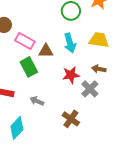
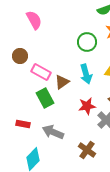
brown triangle: (46, 51) -> (62, 82), turned -35
gray arrow: (37, 101) -> (53, 132), size x1.5

